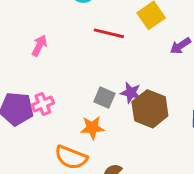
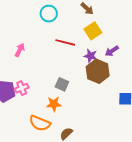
purple star: (131, 93) -> (91, 56), moved
brown hexagon: (150, 109) -> (98, 71), moved

